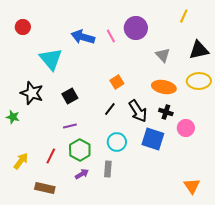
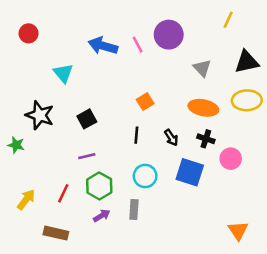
cyan triangle: (51, 59) -> (63, 73), size x0.7
black line: (110, 109) -> (136, 135), turned -32
black arrow: (138, 111) -> (171, 138), size x0.6

